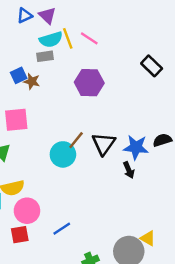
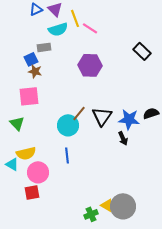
yellow line: (68, 38) -> (75, 18), moved
gray rectangle: (45, 56) -> (44, 47), moved
brown star: (32, 81) -> (35, 71), moved
blue line: (62, 229) -> (67, 155), moved, turned -63
yellow triangle: (148, 238) -> (107, 205), moved

